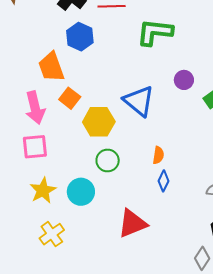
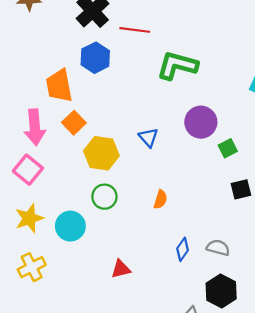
purple circle: (184, 80) -> (201, 122), size x1.5
blue triangle: (139, 101) -> (148, 137), size x0.6
pink square: (35, 147) -> (28, 170), turned 36
blue diamond: (164, 181) -> (183, 249), moved
red triangle: (132, 223) -> (121, 269), size x0.6

